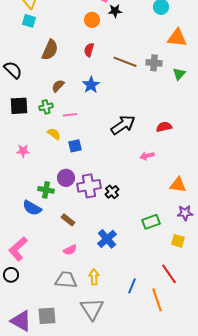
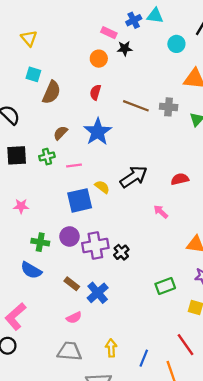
cyan square: (29, 21) -> (33, 74), moved
blue star: (91, 85) -> (98, 132), size x1.4
yellow semicircle: (54, 134) -> (102, 187), moved
blue square: (75, 146) -> (80, 200), size x1.6
pink arrow: (147, 156) -> (161, 212), turned 56
green cross: (46, 190) -> (40, 242), moved
blue cross: (107, 239) -> (98, 293), moved
yellow arrow: (94, 277) -> (111, 348), moved

